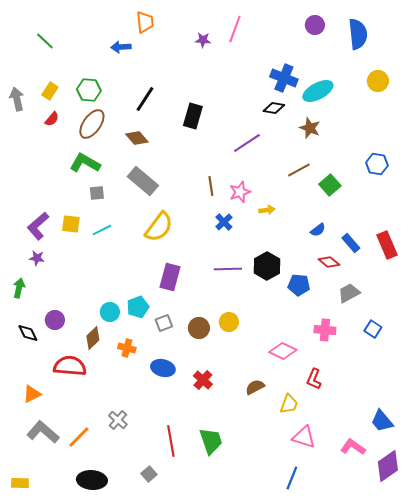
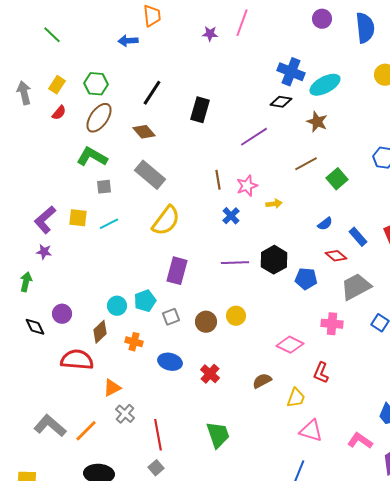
gray trapezoid: (349, 293) -> (356, 287), size x1.4
orange triangle: (32, 394) -> (112, 388), moved
red line: (171, 441) -> (158, 435), moved

